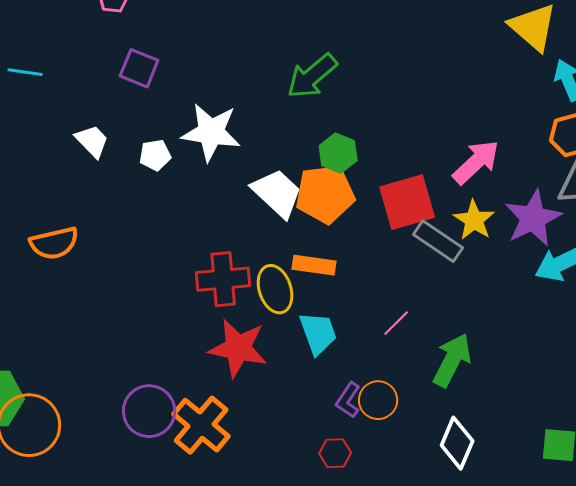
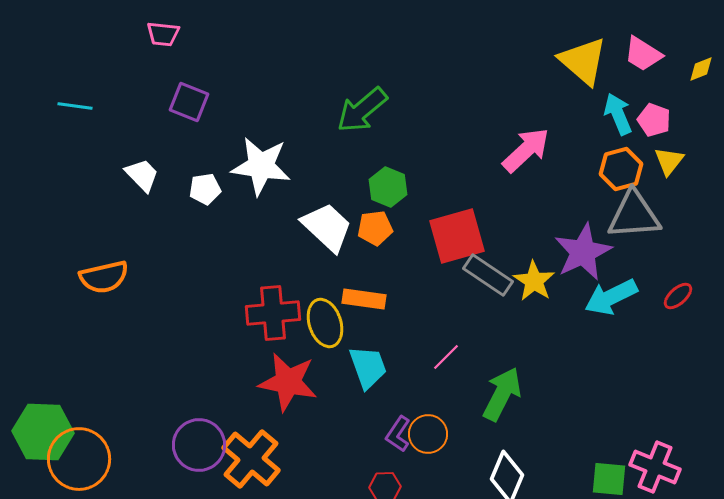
pink arrow: (476, 162) -> (526, 150), moved
orange pentagon: (325, 194) -> (375, 228), size x0.6
yellow star: (474, 220) -> (534, 281), moved

